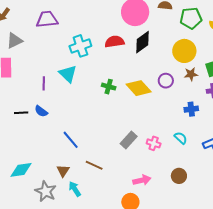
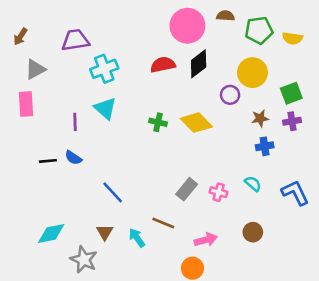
cyan cross: (80, 46) -> (104, 69), moved
brown star: (191, 74) -> (260, 118), moved
purple circle: (166, 81) -> (230, 95), moved
brown line: (94, 165) -> (163, 223), moved
cyan arrow: (75, 189) -> (137, 238), moved

